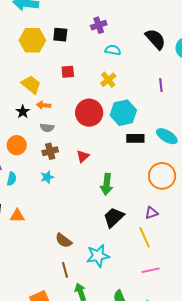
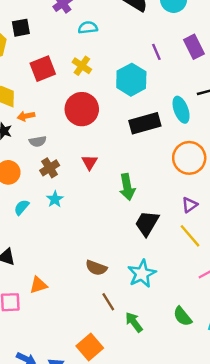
red square: (68, 72) -> (43, 69), size x1.5
yellow cross: (108, 80) -> (82, 66), moved
cyan hexagon: (123, 113) -> (131, 80), moved
cyan ellipse: (167, 136) -> (181, 110), turned 55
black rectangle: (135, 138) -> (145, 123), size x1.4
cyan semicircle: (12, 179) -> (22, 207), moved, turned -136
orange triangle: (17, 216) -> (38, 285), moved

